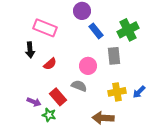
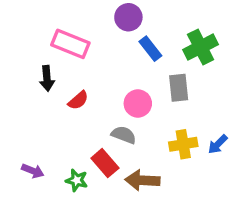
red rectangle: (58, 97) -> (105, 163), moved
purple arrow: (34, 102) -> (33, 171), moved
brown arrow: (103, 118) -> (143, 180), moved

